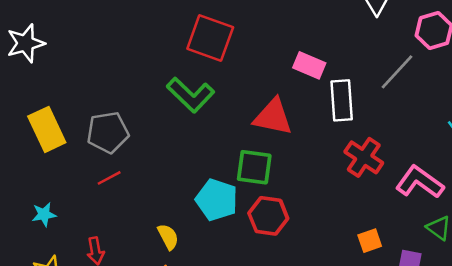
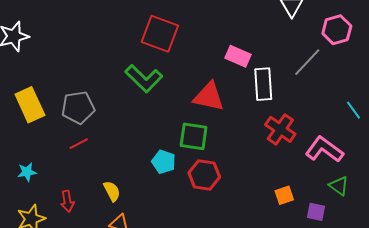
cyan pentagon: (217, 200) -> (164, 162), size x0.7
yellow semicircle: (168, 237) -> (112, 191), moved

